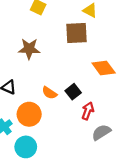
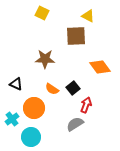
brown star: (29, 49) -> (45, 59), moved
gray semicircle: (101, 132) -> (75, 124), moved

